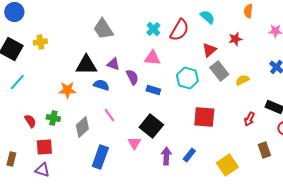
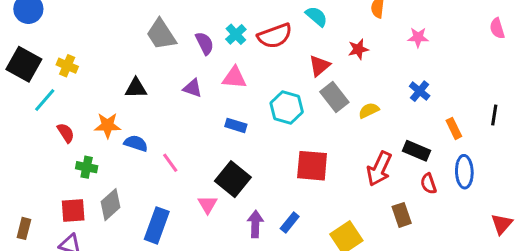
red semicircle: (179, 30) -> (275, 36), turned 40
yellow cross: (40, 42) -> (67, 66), moved, turned 32
purple triangle: (113, 64) -> (193, 88), moved
black triangle: (86, 65) -> (136, 88), size x0.7
purple semicircle: (132, 77) -> (205, 43), moved
cyan line: (17, 82) -> (45, 100), moved
blue semicircle: (101, 85) -> (136, 143), moved
red arrow: (249, 119) -> (379, 169), size x1.6
red semicircle: (30, 121) -> (66, 133), moved
gray diamond: (82, 127) -> (110, 205), moved

